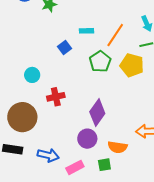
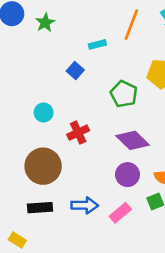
orange line: (115, 35) -> (131, 25), moved
green pentagon: (100, 62) -> (124, 94), moved
purple diamond: (97, 113) -> (133, 140), turned -68

